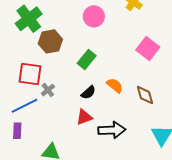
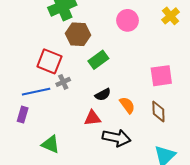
pink square: (148, 48) -> (161, 76), moved, turned 30
green rectangle: (87, 59) -> (98, 60), moved
orange semicircle: (115, 85) -> (127, 105), moved

